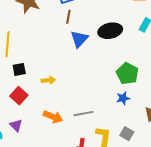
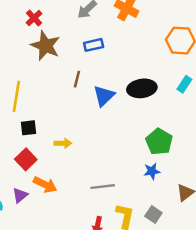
brown line: (68, 17) -> (77, 79), moved
orange arrow: (53, 117) -> (45, 185), moved
purple triangle: (16, 125) -> (20, 195), turned 32

